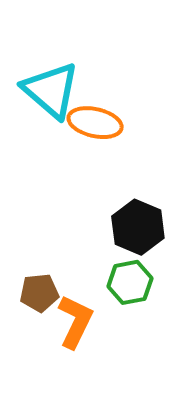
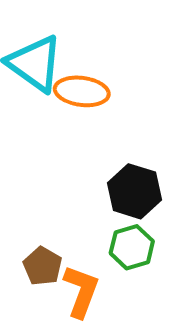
brown pentagon: (39, 293) -> (43, 266), turned -30

